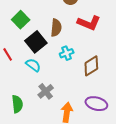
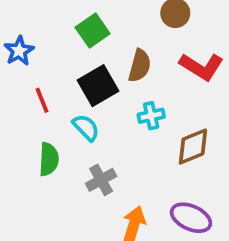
green square: (21, 20) -> (93, 31), moved
green semicircle: (17, 104) -> (49, 159), moved

